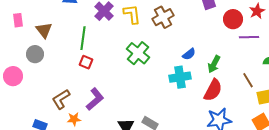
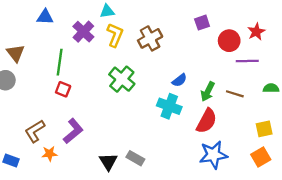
yellow L-shape: (132, 14) -> (115, 35), turned 30
cyan cross: (180, 77) -> (169, 106), turned 30
brown line: (248, 80) -> (235, 94), moved, turned -42

